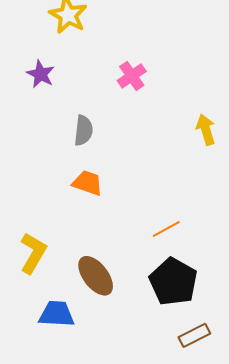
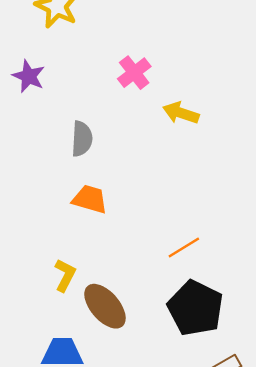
yellow arrow: (206, 130) -> (181, 113), moved, turned -52
yellow L-shape: (33, 253) -> (65, 275), moved, size x0.7

